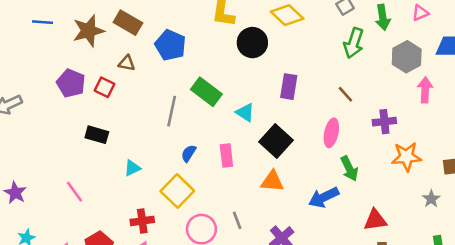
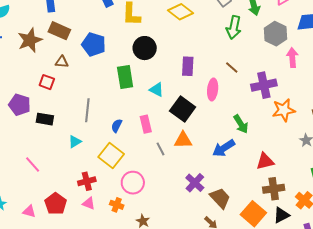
black circle: (252, 43) -> (145, 48), moved
purple pentagon: (71, 83) -> (20, 105), moved
green rectangle: (206, 92) -> (125, 77), turned 50
gray line: (172, 111) -> (87, 110), moved
purple cross: (384, 122) -> (264, 85), size x1.4
pink ellipse: (331, 133) -> (213, 90), moved
gray line: (237, 220) -> (161, 149), moved

